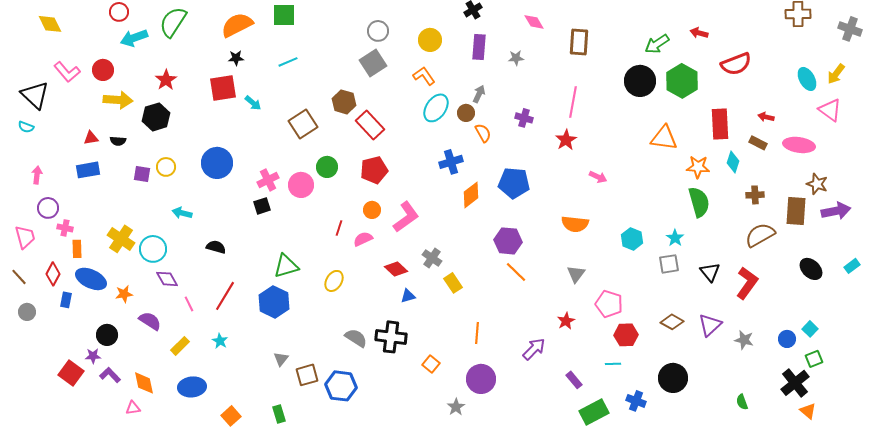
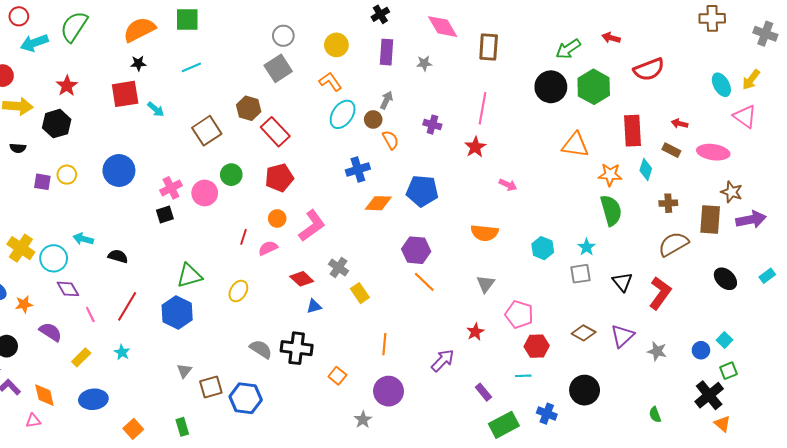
pink diamond: (534, 22) -> (443, 27), size x1.5
orange diamond: (471, 195) -> (378, 203), turned 40
cyan arrow: (182, 213) -> (83, 239), moved

